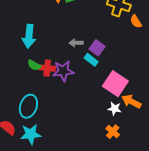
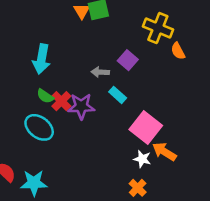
purple square: (97, 48) -> (128, 60), moved
red cross: (47, 68) -> (61, 101), turned 35
cyan ellipse: (28, 106) -> (39, 127), moved, turned -75

